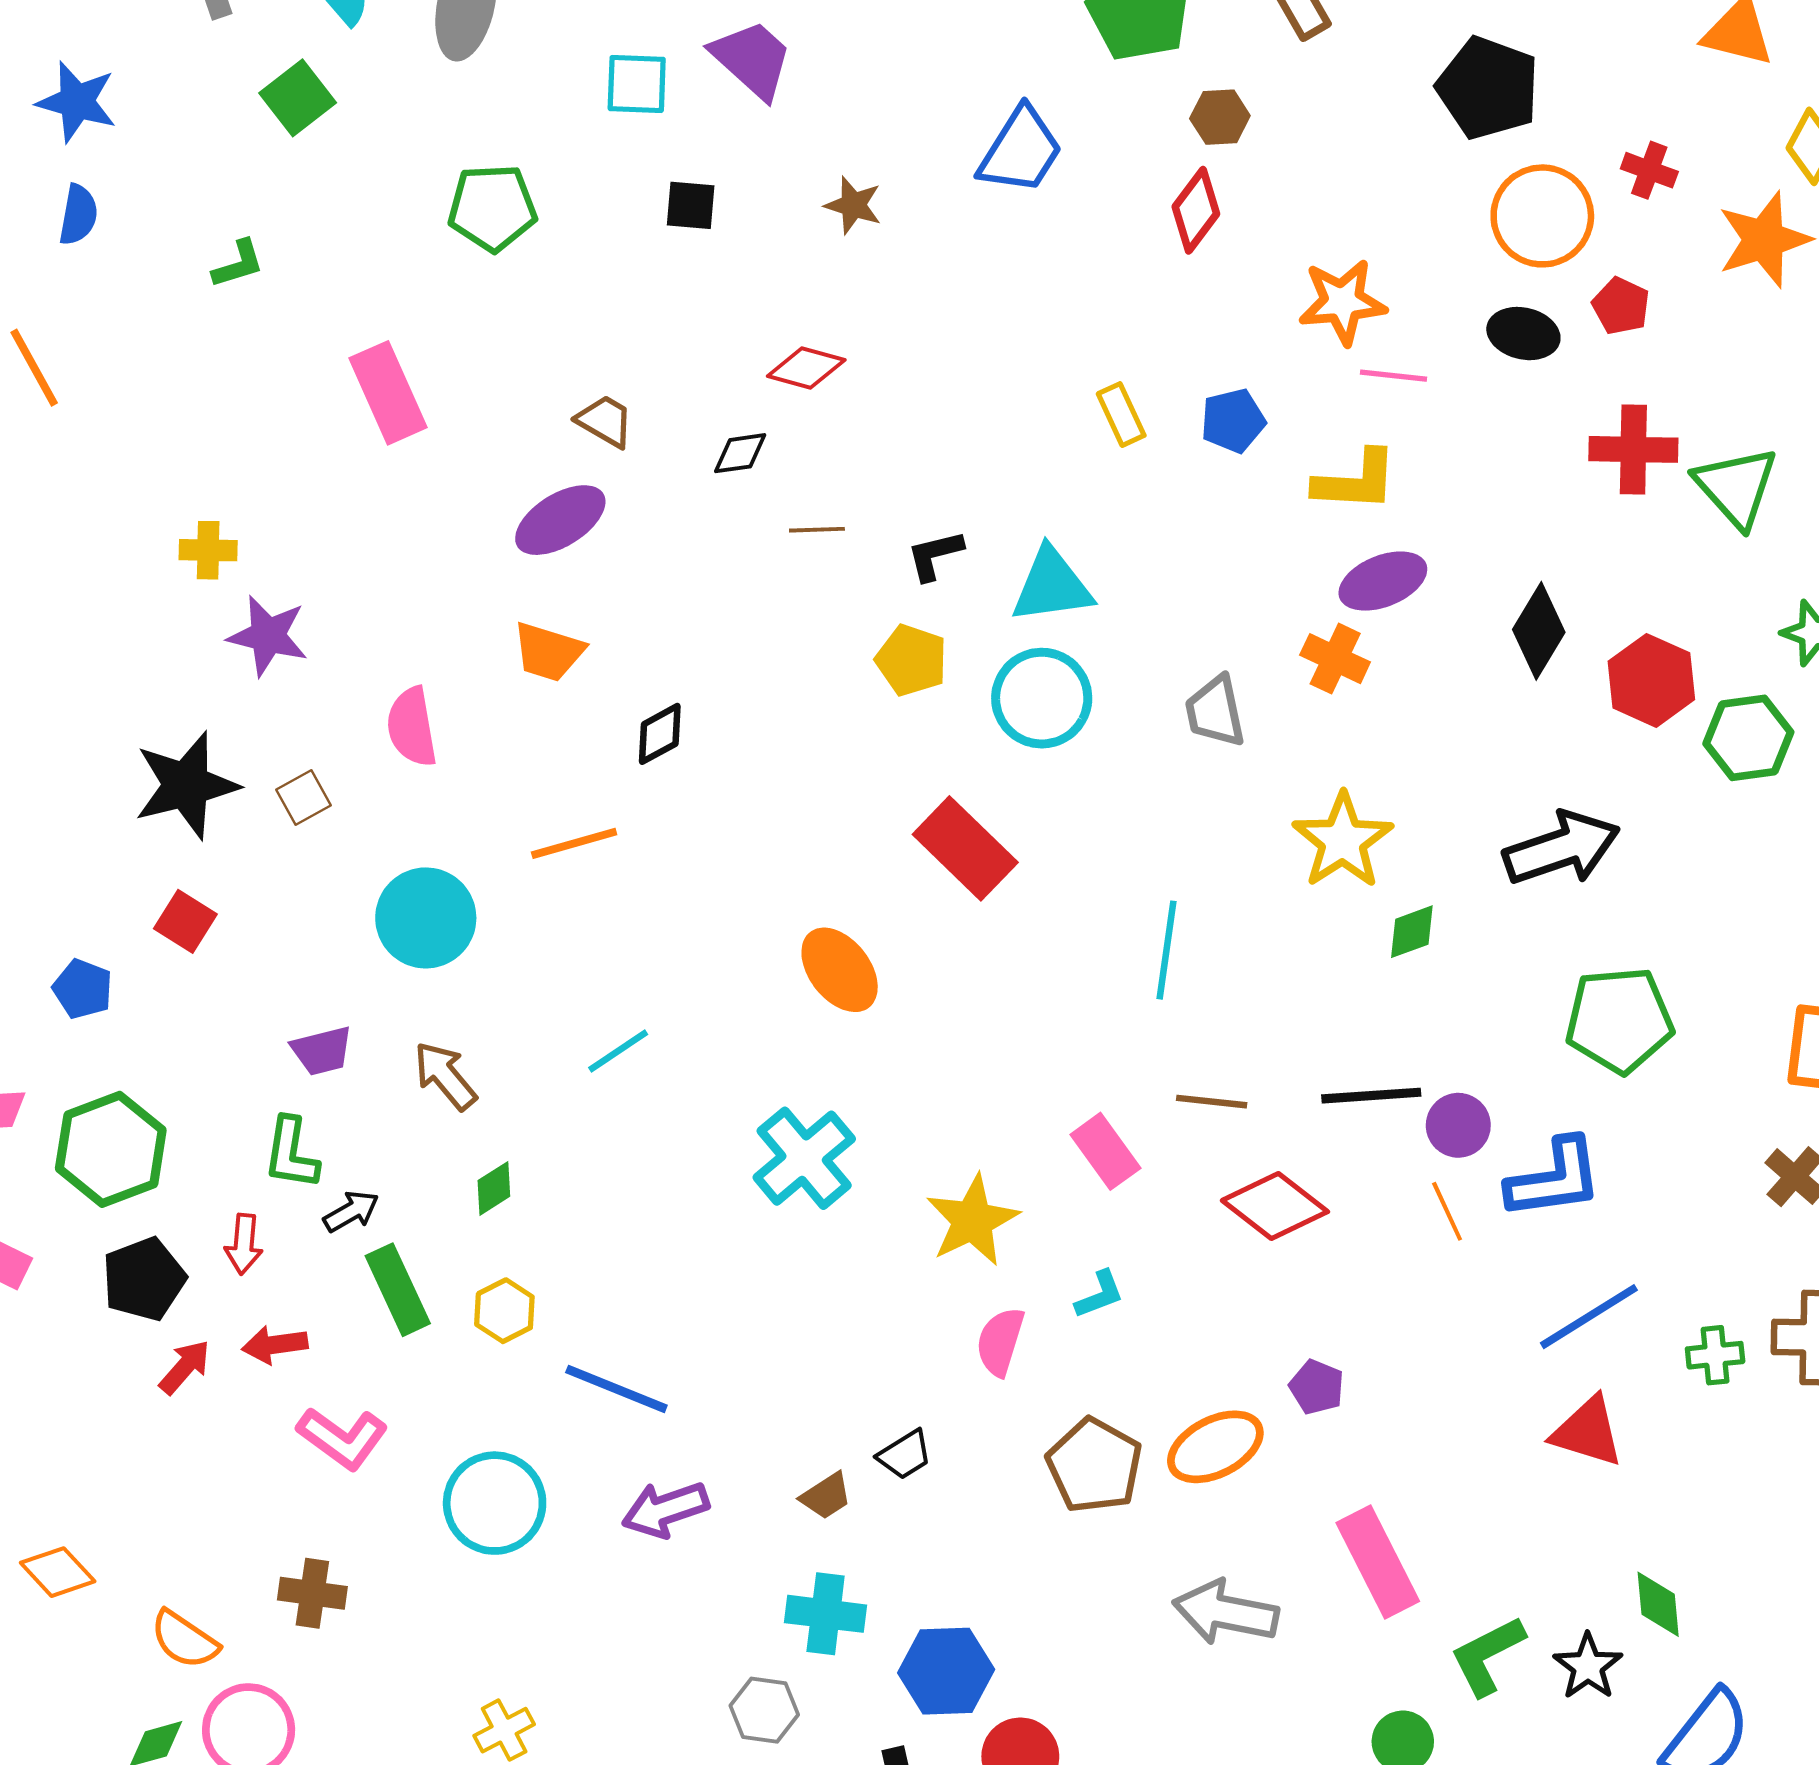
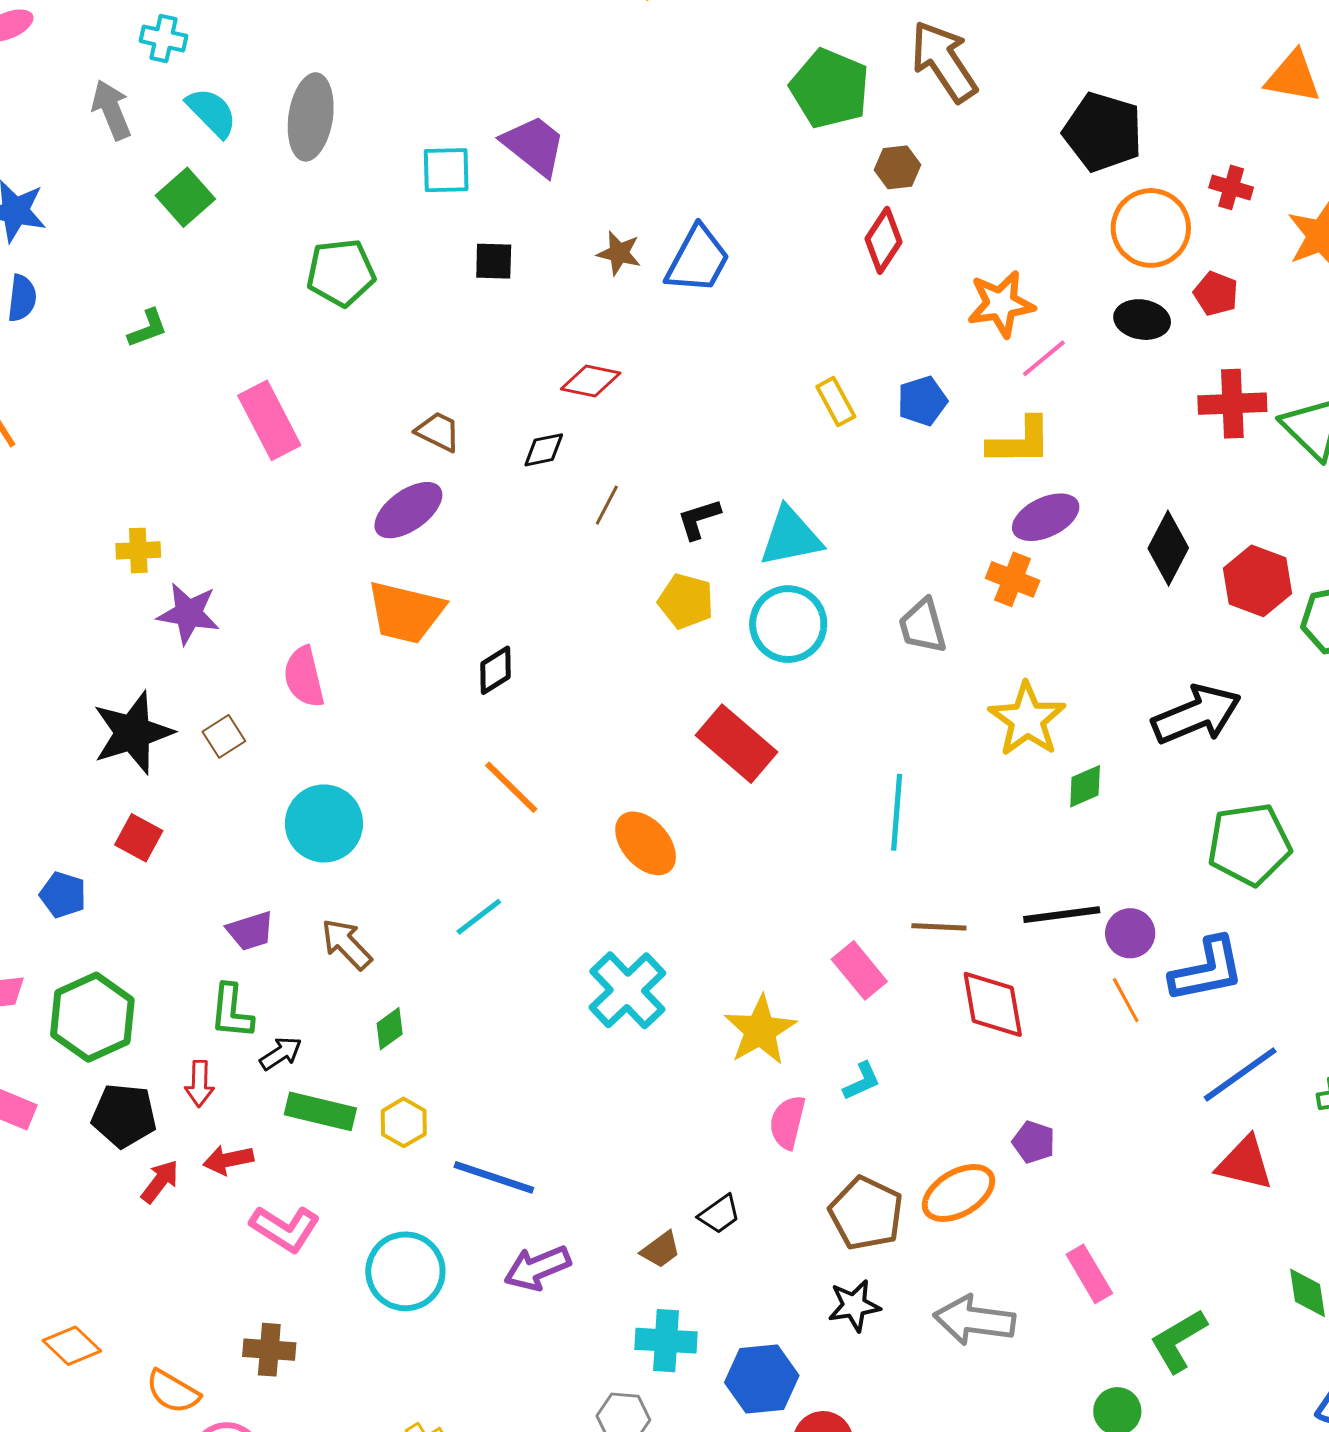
blue trapezoid: (1021, 151) -> (698, 260), moved
pink line: (1394, 376) -> (1044, 358), turned -42
brown line: (817, 530) -> (607, 505), turned -57
orange trapezoid: (548, 652) -> (406, 612), size x1.4
orange line: (574, 843) -> (511, 787), moved, turned 64
red diamond: (1275, 1206) -> (993, 1004), turned 46
black pentagon: (144, 1279) -> (124, 1116), turned 30
green rectangle: (398, 1290) -> (320, 1111), turned -48
pink rectangle: (1378, 1562) -> (1089, 1274), size x0.7
black star: (1588, 1666) -> (854, 1306), moved, turned 30

